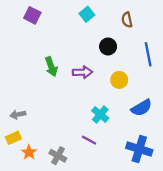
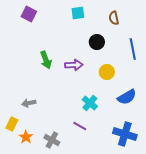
cyan square: (87, 14) -> (78, 13), turned 32
gray arrow: (18, 114) -> (29, 103), moved
yellow rectangle: (13, 138) -> (12, 124), turned -40

